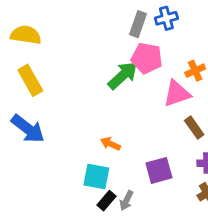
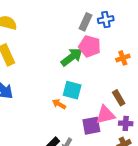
pink triangle: (177, 94) -> (105, 115), moved
cyan square: (96, 177) -> (72, 90), moved

